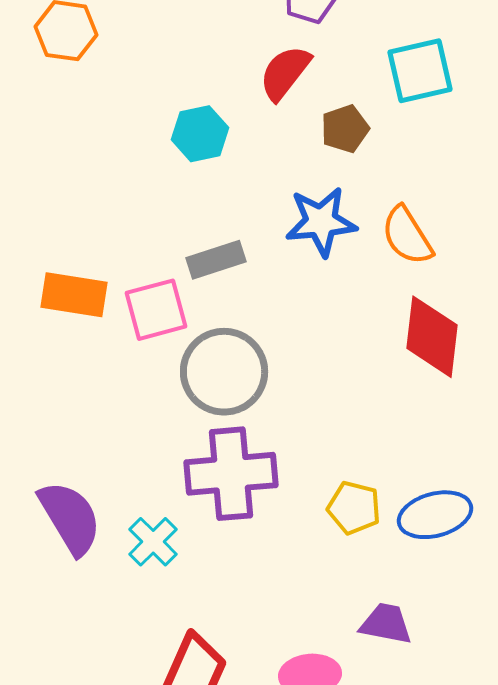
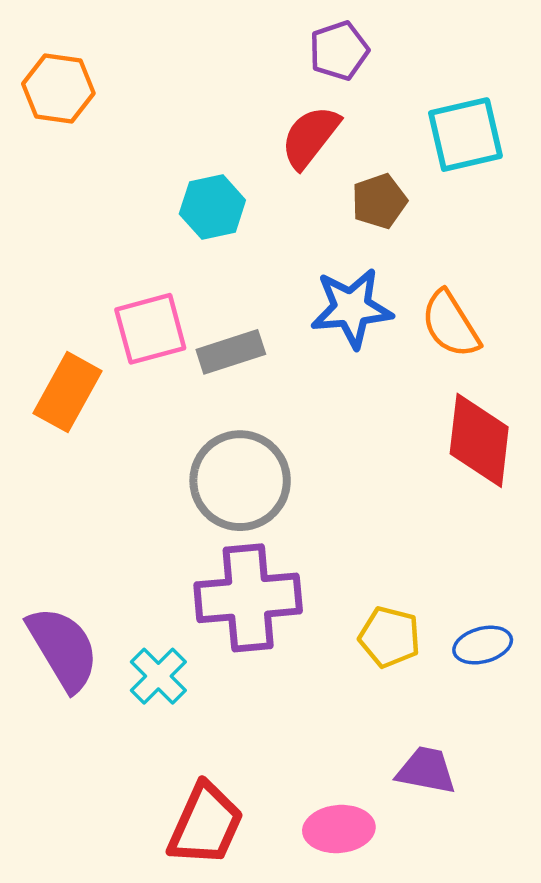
orange rectangle: (74, 295) -> (68, 392), turned -70
pink square: (156, 310) -> (150, 329), moved
blue ellipse: (435, 515) -> (483, 645), size x0.7

